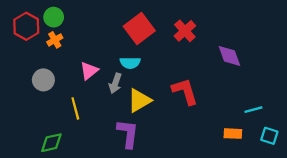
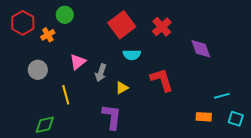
green circle: (54, 17) -> (65, 15), moved
cyan semicircle: (130, 63) -> (132, 55), moved
yellow triangle: (139, 100) -> (122, 88), size x0.6

